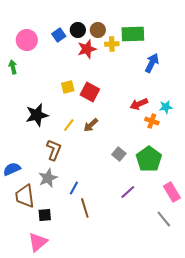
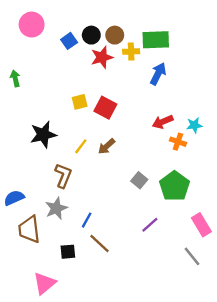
pink circle: (27, 40) -> (32, 25), moved
blue arrow: (152, 63) -> (158, 74), moved
brown line: (85, 208) -> (100, 243), turned -30
black square: (45, 215) -> (68, 252), moved

